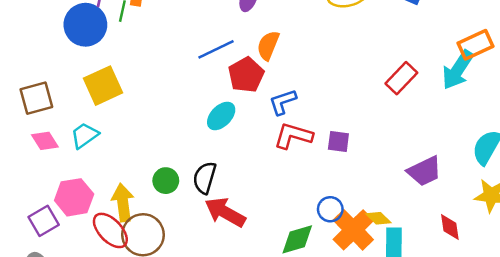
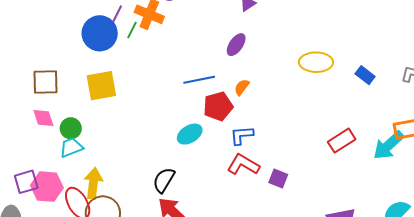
orange semicircle: (268, 45) -> (242, 87), size x0.7
cyan trapezoid: (84, 135) -> (71, 147), moved
green circle: (166, 181) -> (71, 128), moved
pink hexagon: (74, 197) -> (47, 187), moved

